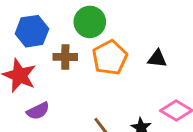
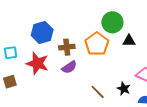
green circle: (90, 22) -> (112, 22), moved
purple semicircle: (38, 111) -> (69, 67), moved

